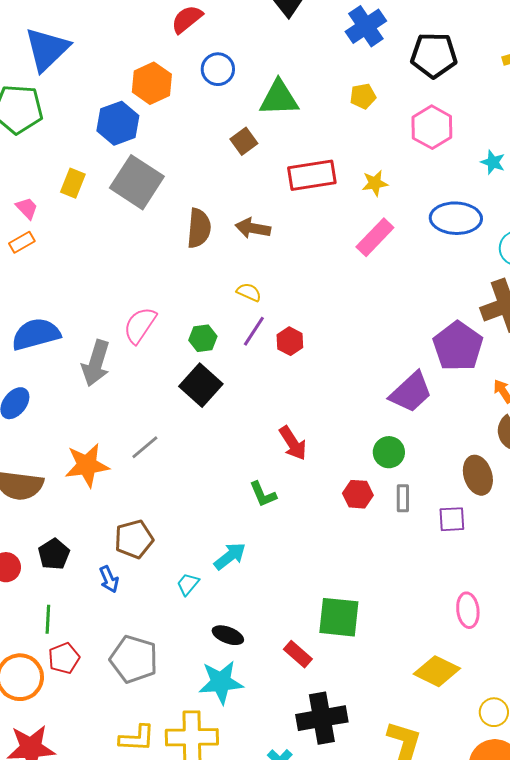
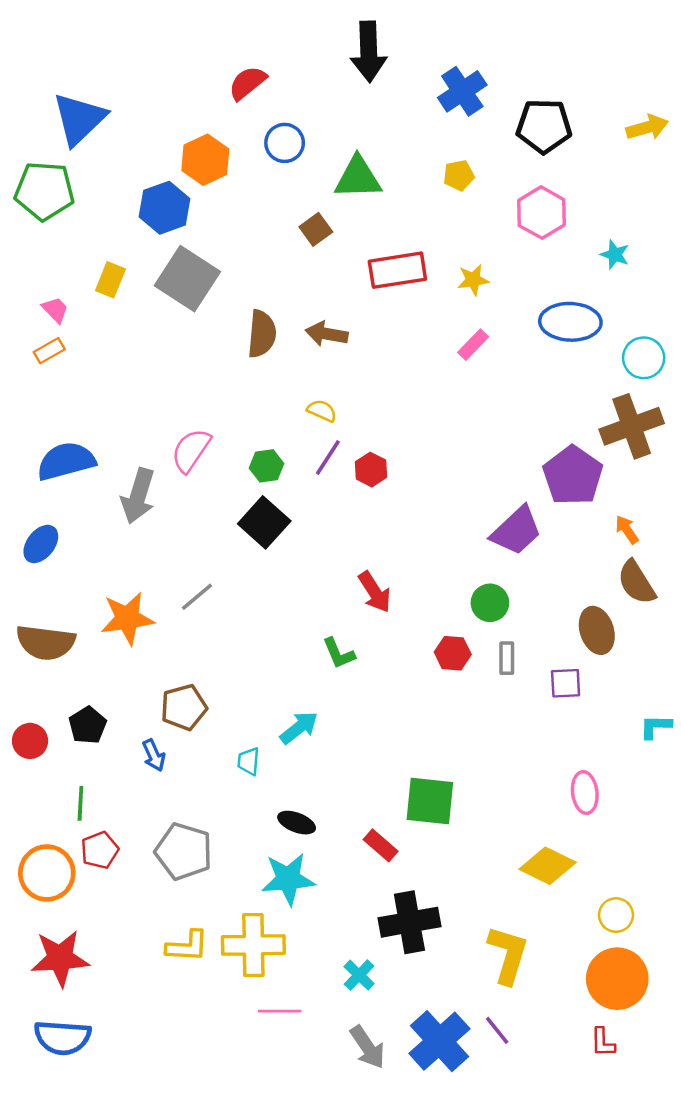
pink rectangle: (375, 237) -> (473, 345), size x0.7
cyan trapezoid: (188, 584) -> (249, 761), turned -35

